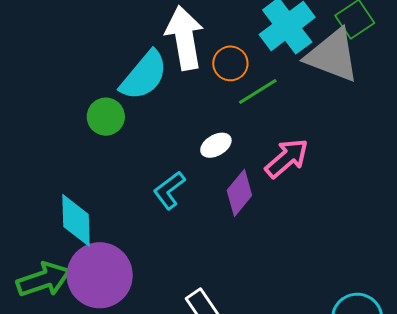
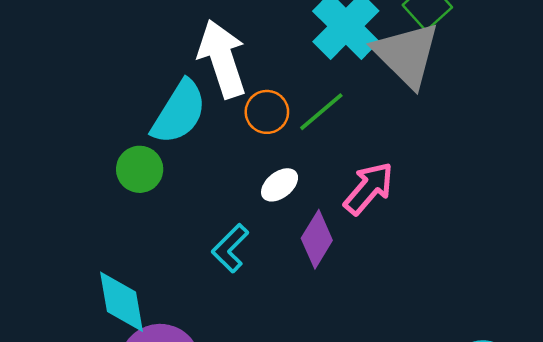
gray triangle: (333, 56) -> (407, 54), turned 32
orange circle: (230, 63) -> (267, 112), moved

